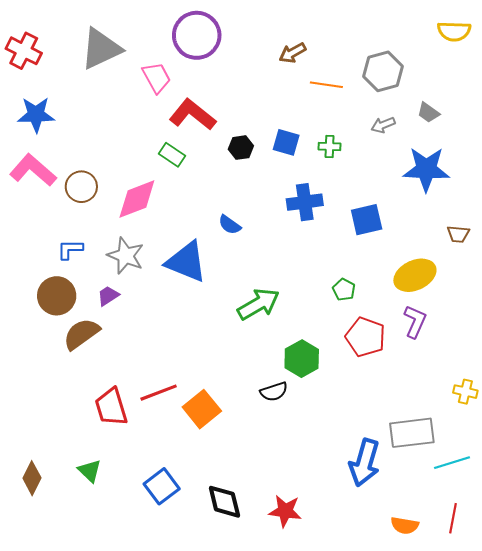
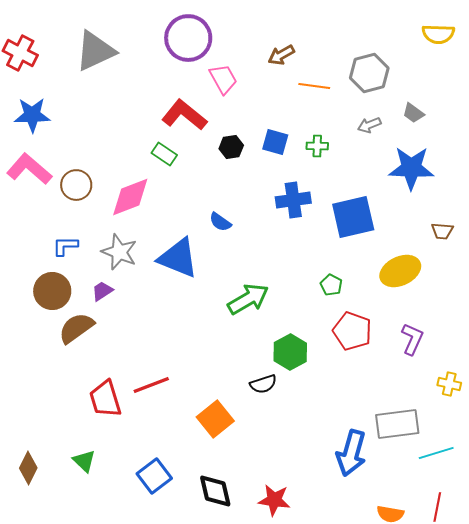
pink trapezoid: (157, 78) -> (223, 79), moved
blue square: (367, 220) -> (353, 217), size x1.4
purple L-shape: (415, 322) -> (412, 339), moved
orange square: (202, 409) -> (215, 419), moved

